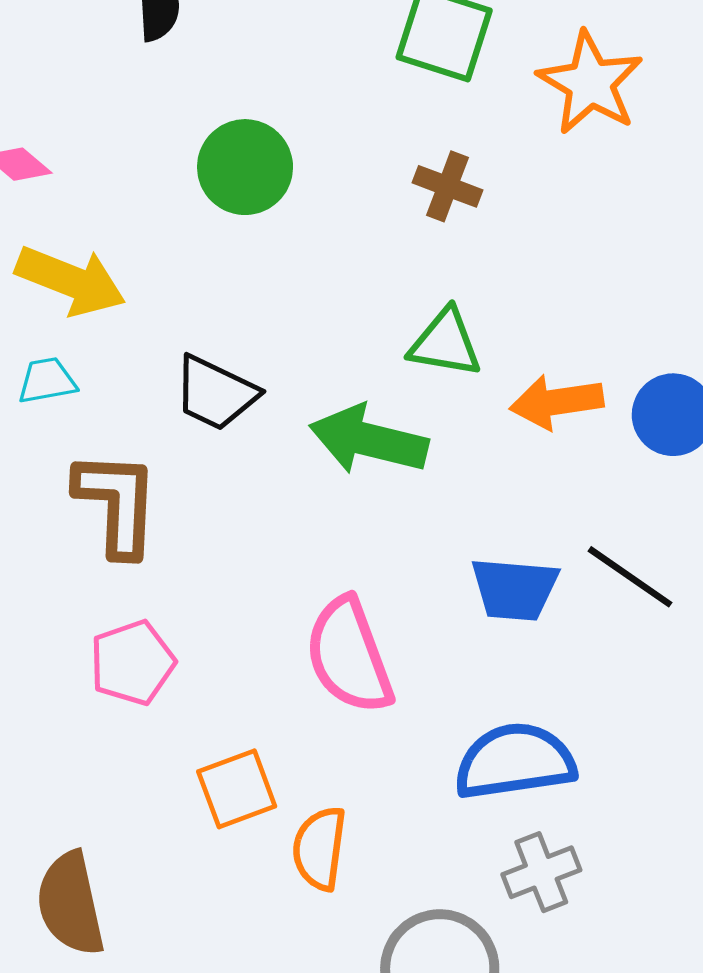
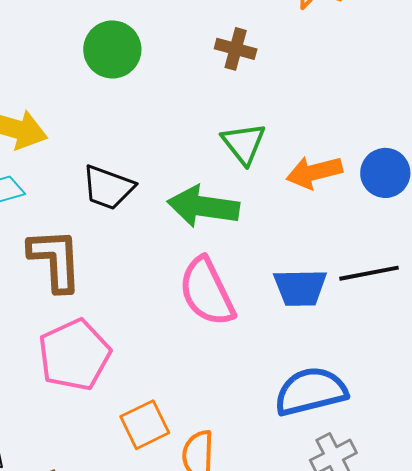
green triangle: (445, 343) -> (244, 143), turned 48
black line: (630, 577) -> (369, 273), turned -40
pink semicircle: (349, 656) -> (207, 292), moved
pink pentagon: (132, 663) -> (74, 355), size x1.4

